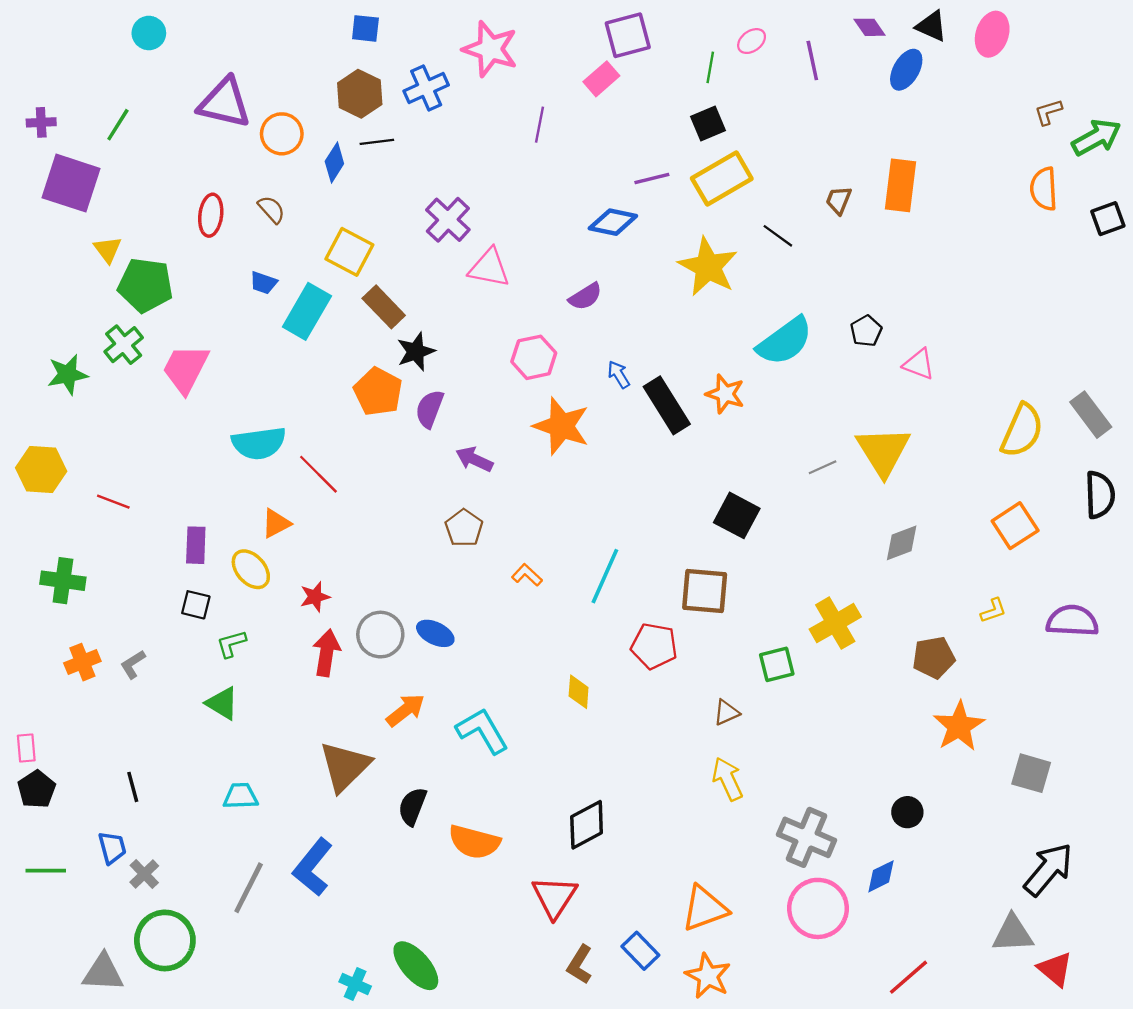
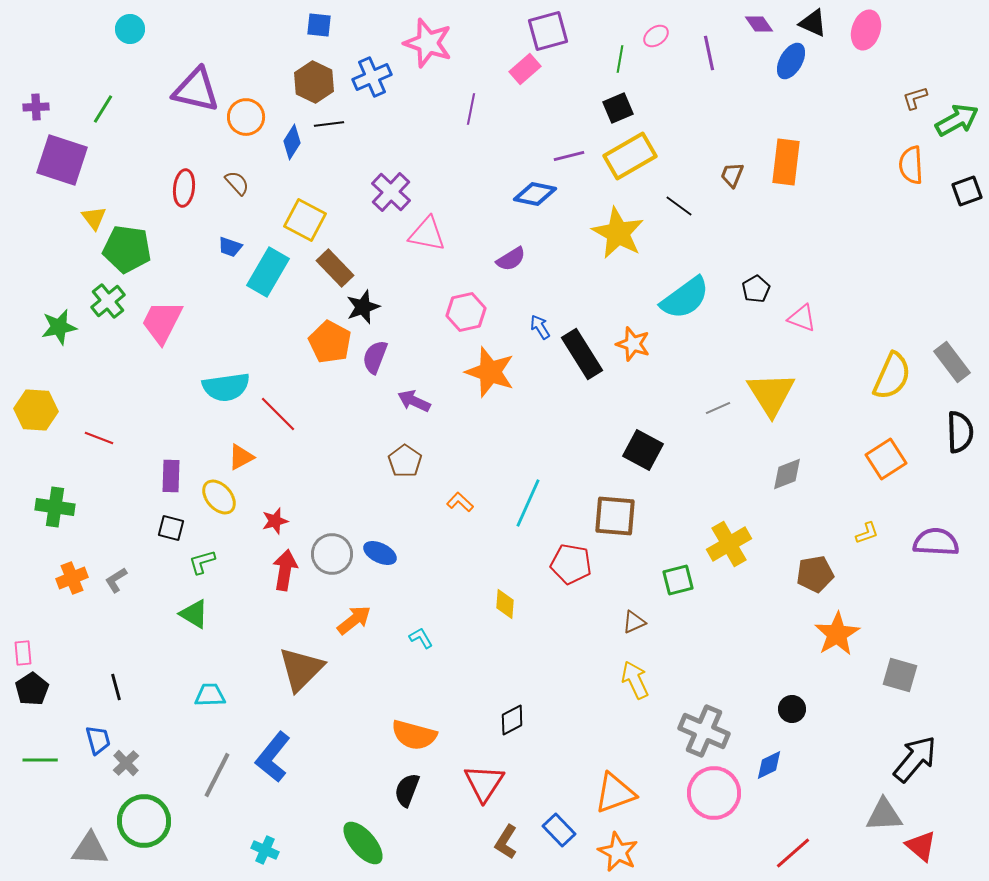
cyan L-shape: (482, 731) -> (421, 638), size x0.5
black semicircle: (412, 806) -> (407, 790), moved
black diamond: (587, 825) -> (512, 720), size x0.7
cyan cross: (355, 984) -> (265, 850), moved

